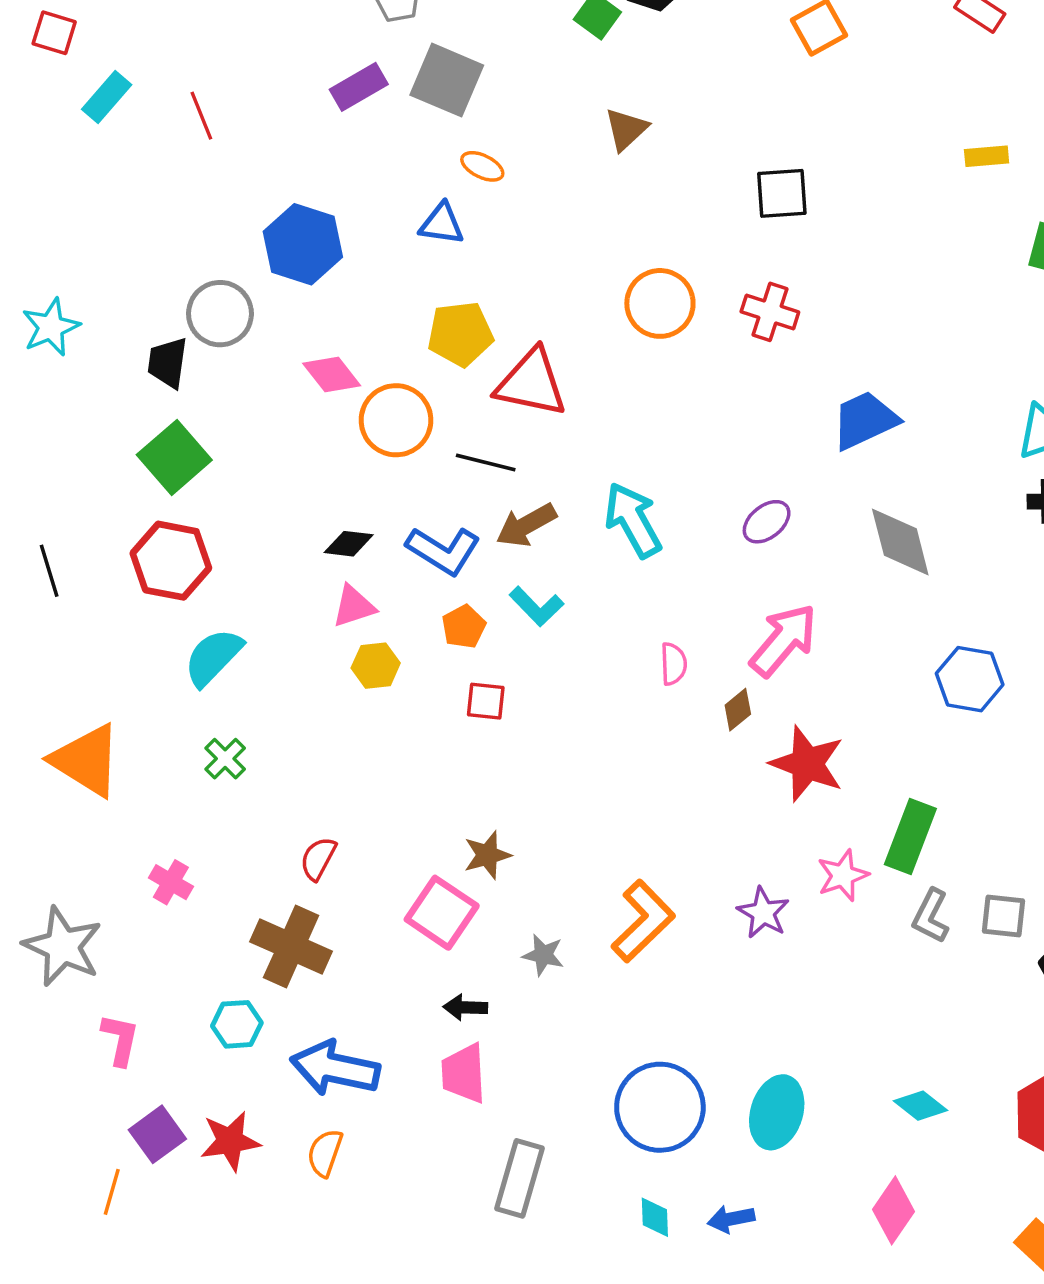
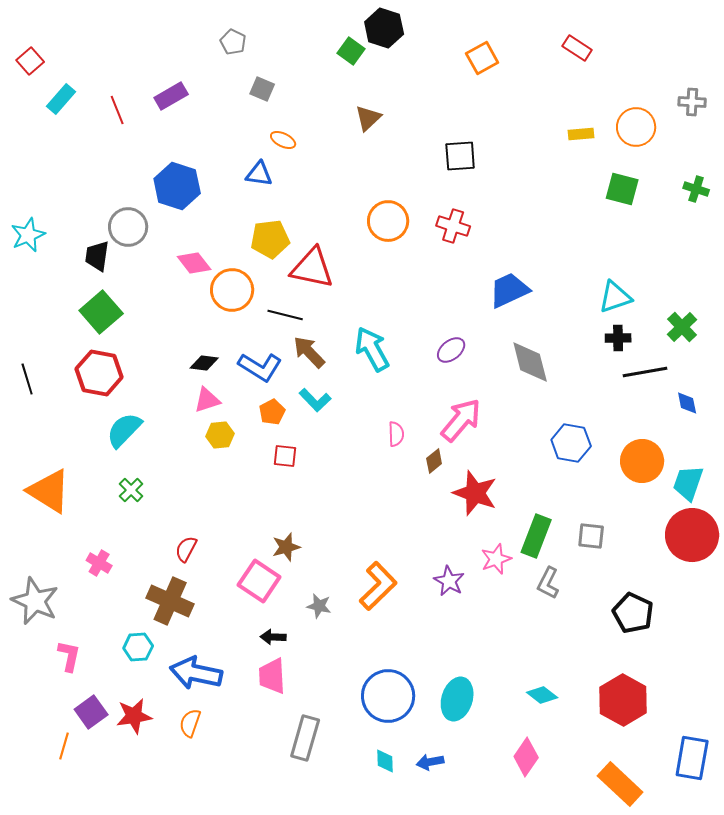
red square: (54, 33) -> (30, 61), turned 32
gray square: (447, 80) -> (262, 89), size x0.6
purple rectangle: (359, 87) -> (171, 96), moved
brown arrow: (526, 525) -> (309, 352), turned 75
gray square: (1003, 916) -> (591, 536), moved

